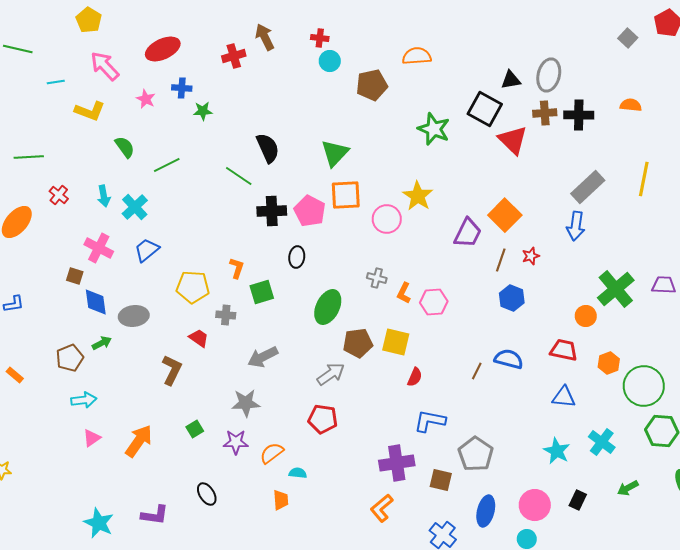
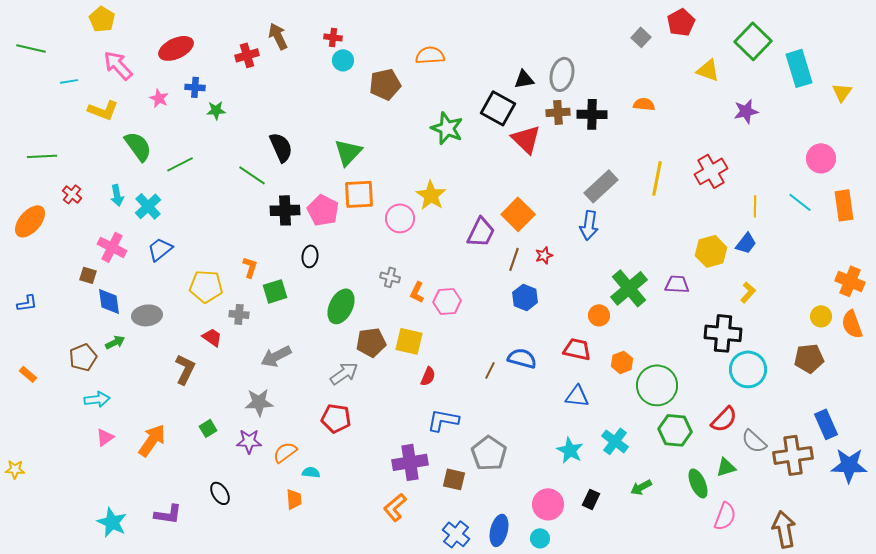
green semicircle: (125, 147) -> (138, 146), size x1.4
blue ellipse: (486, 511) -> (499, 530), moved

